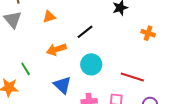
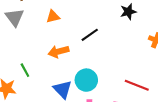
cyan circle: (91, 64) -> (86, 80), moved

